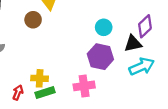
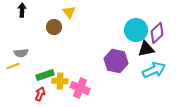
cyan circle: (104, 27) -> (136, 30), moved, size x1.5
pink cross: (84, 86) -> (80, 88), moved, turned 30
green rectangle: (45, 92) -> (45, 75), moved

